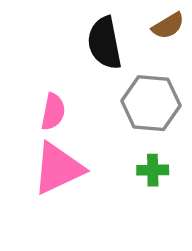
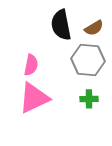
brown semicircle: (168, 26) -> (94, 28), moved

